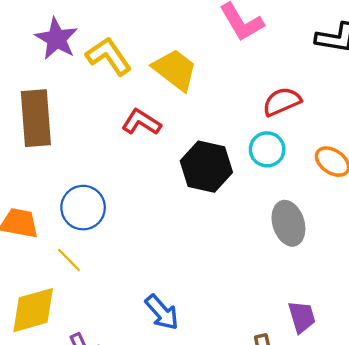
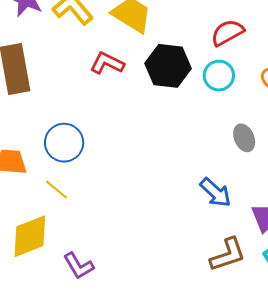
black hexagon: (206, 167) -> (168, 66), moved
gray ellipse: (288, 223) -> (244, 138), size x0.7
blue arrow: (162, 312) -> (215, 192), moved

